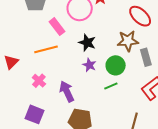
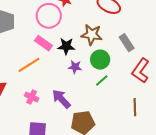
pink rectangle: (57, 27) -> (43, 43), moved
brown star: (128, 41) -> (92, 35), moved, turned 30

